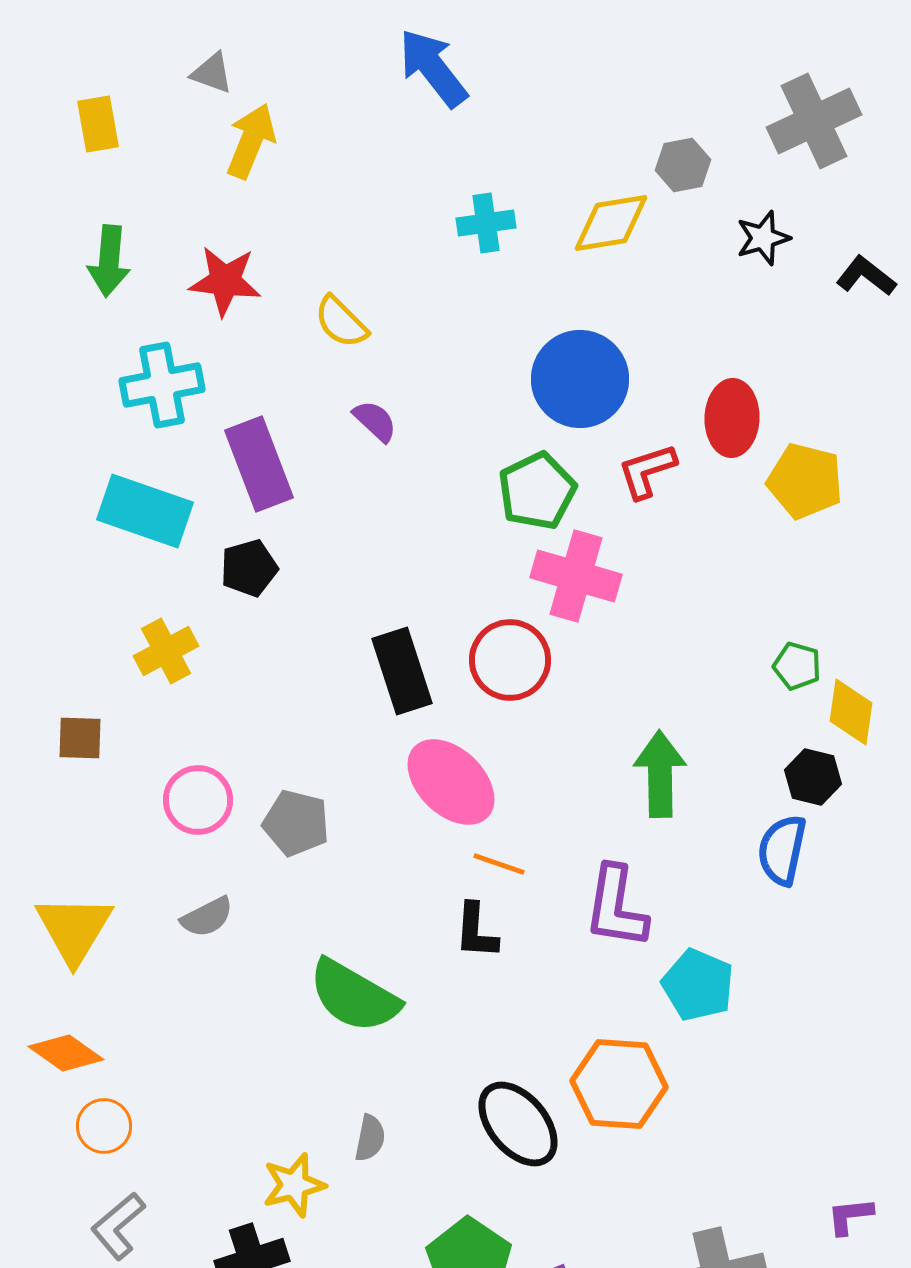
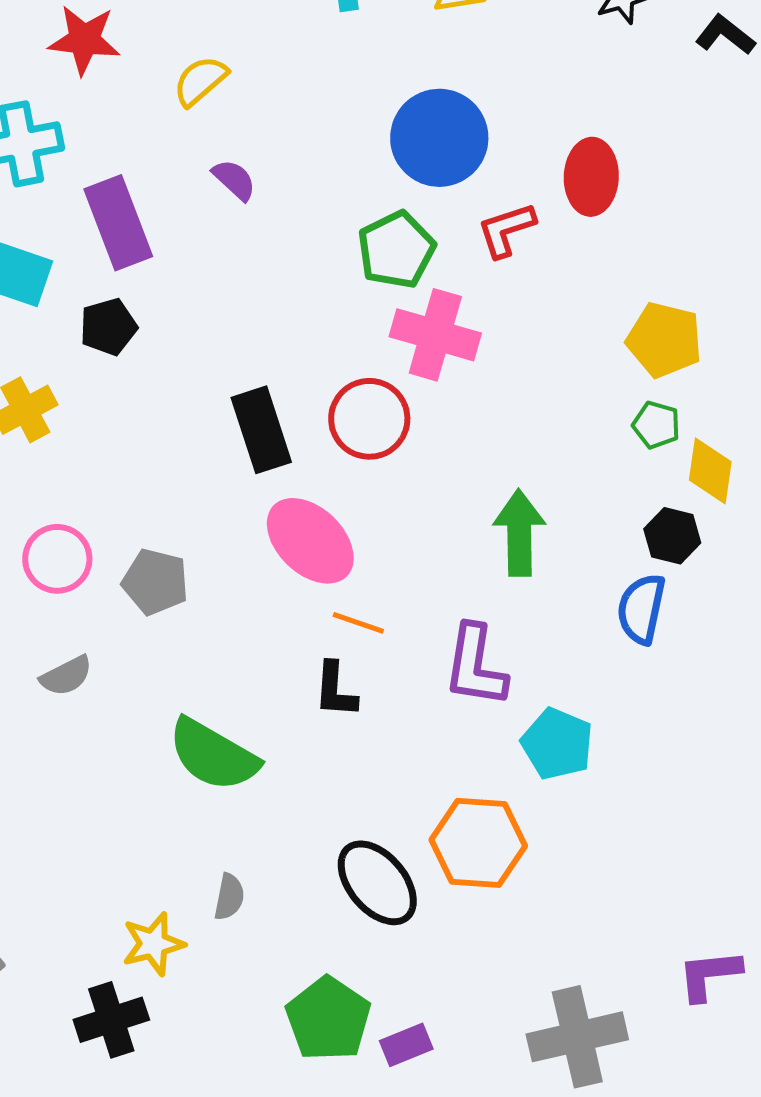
yellow semicircle: (341, 322) -> (200, 81), turned 94
yellow pentagon: (805, 481) -> (664, 340), moved
purple L-shape: (850, 1216) -> (709, 975), size x1.4

